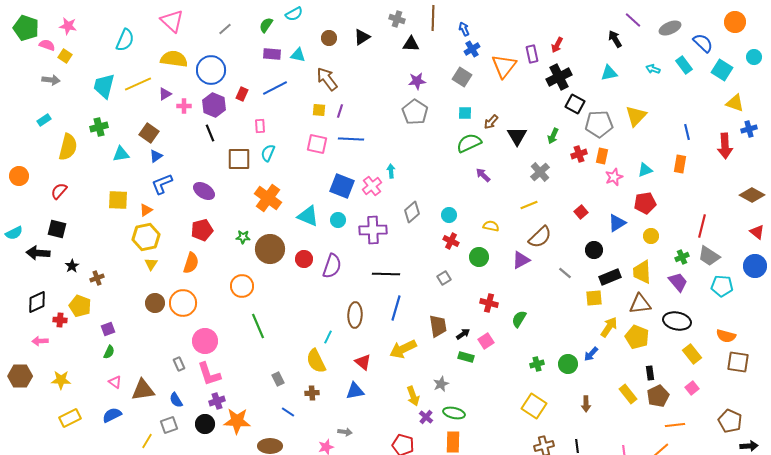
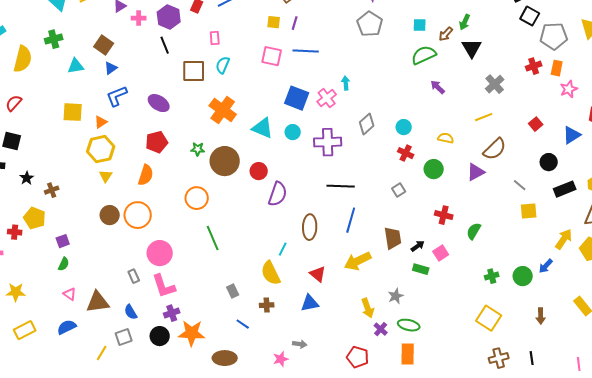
green arrow: (553, 136) -> (465, 22), moved
purple semicircle: (332, 266) -> (278, 194), moved
yellow square: (594, 298) -> (529, 211), moved

